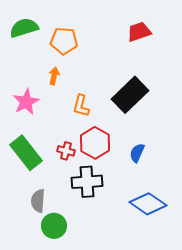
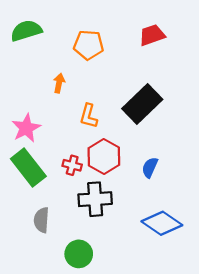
orange pentagon: (64, 41) -> (89, 45), moved
pink star: (26, 102) -> (26, 128), moved
green circle: (54, 226) -> (79, 254), moved

